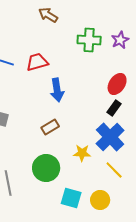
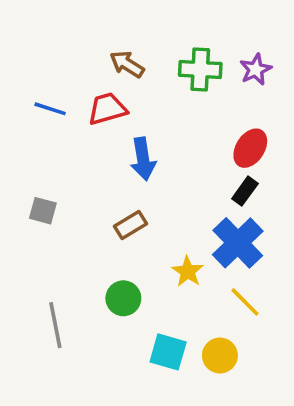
brown arrow: (48, 15) -> (127, 64), moved
yellow star: (82, 153) -> (188, 271), turned 30
green circle: (46, 168) -> (123, 298), size x0.7

